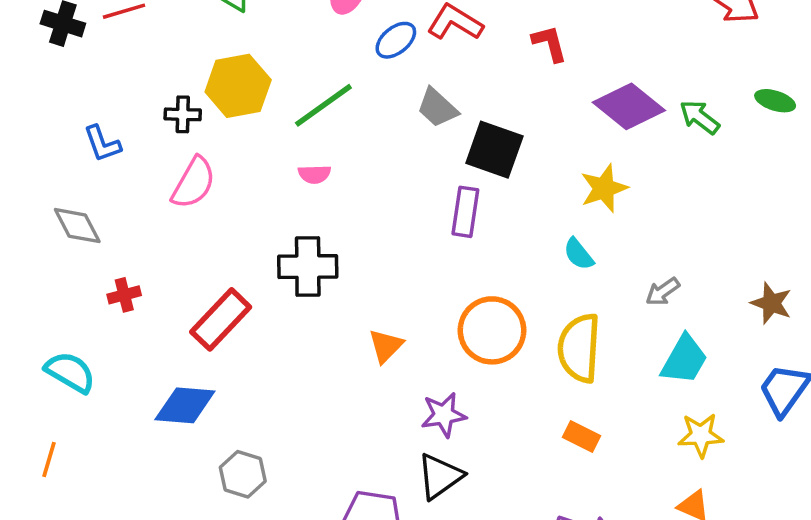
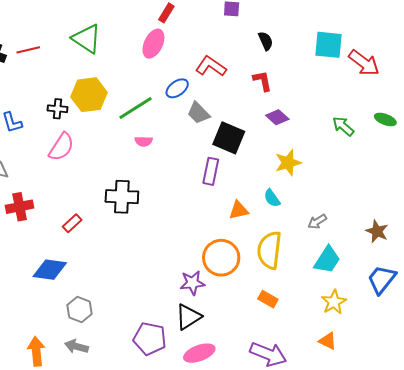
blue ellipse: (396, 40) -> (177, 88), moved
purple diamond: (629, 106) -> (277, 117), moved, size x0.6
pink semicircle: (314, 174) -> (144, 141), moved
red cross: (124, 295) -> (20, 207), size x1.5
red rectangle: (221, 319) -> (72, 223), size x0.6
orange circle: (492, 330) -> (221, 258), moved
orange triangle: (386, 346) -> (239, 210), moved, turned 30
yellow star: (701, 435) -> (334, 302), turned -30

